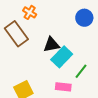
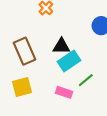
brown rectangle: (16, 34) -> (24, 51), moved

